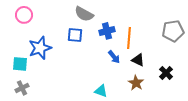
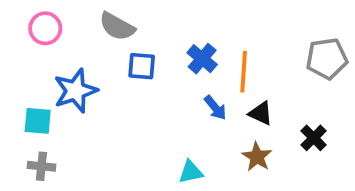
gray semicircle: (84, 14) -> (117, 26), moved
blue cross: (107, 31) -> (202, 59), turned -35
gray cross: (22, 88) -> (41, 166), turned 32
cyan triangle: (101, 91) -> (191, 172), turned -32

